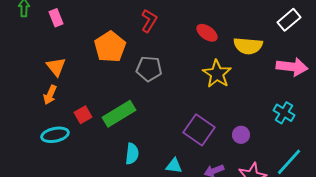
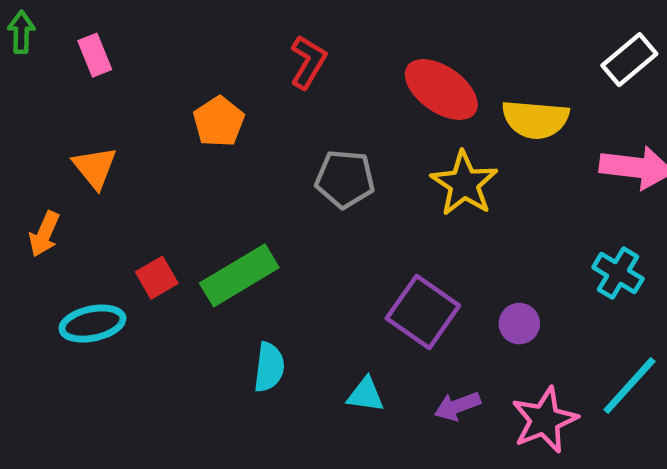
red ellipse: (207, 33) -> (441, 89), size x1.5
orange pentagon: (110, 47) -> (219, 122), size x0.7
gray pentagon: (149, 69) -> (345, 179), moved
orange arrow: (50, 95) -> (44, 234), moved

